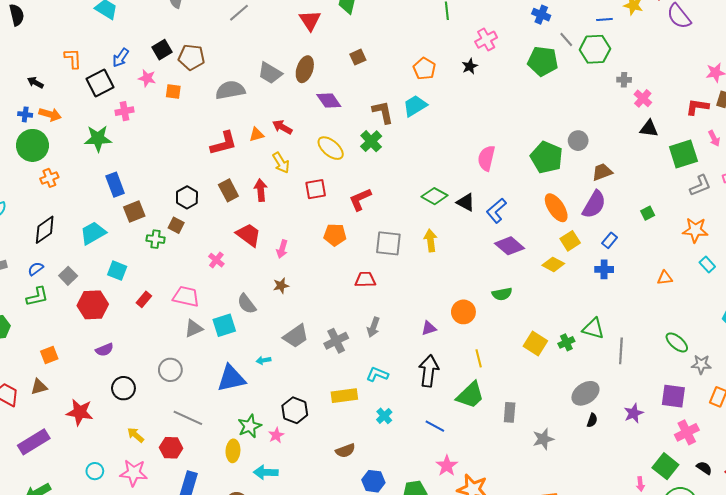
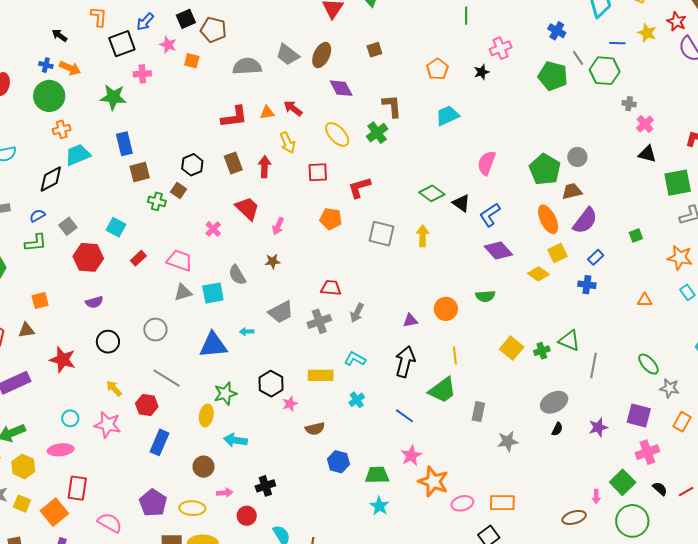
cyan trapezoid: (415, 106) -> (447, 116), moved
brown trapezoid: (602, 172) -> (572, 191), moved
cyan trapezoid: (93, 233) -> (78, 155), moved
red trapezoid: (365, 280) -> (331, 288), moved
pink star: (276, 435) -> (290, 404), moved

